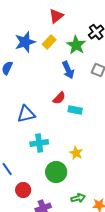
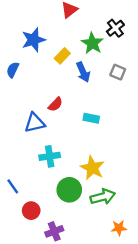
yellow rectangle: (49, 42) -> (62, 56), moved
red semicircle: (59, 98) -> (55, 104), moved
yellow star: (76, 153) -> (92, 168), size x1.5
green arrow: (78, 198) -> (103, 197), moved, size x1.5

